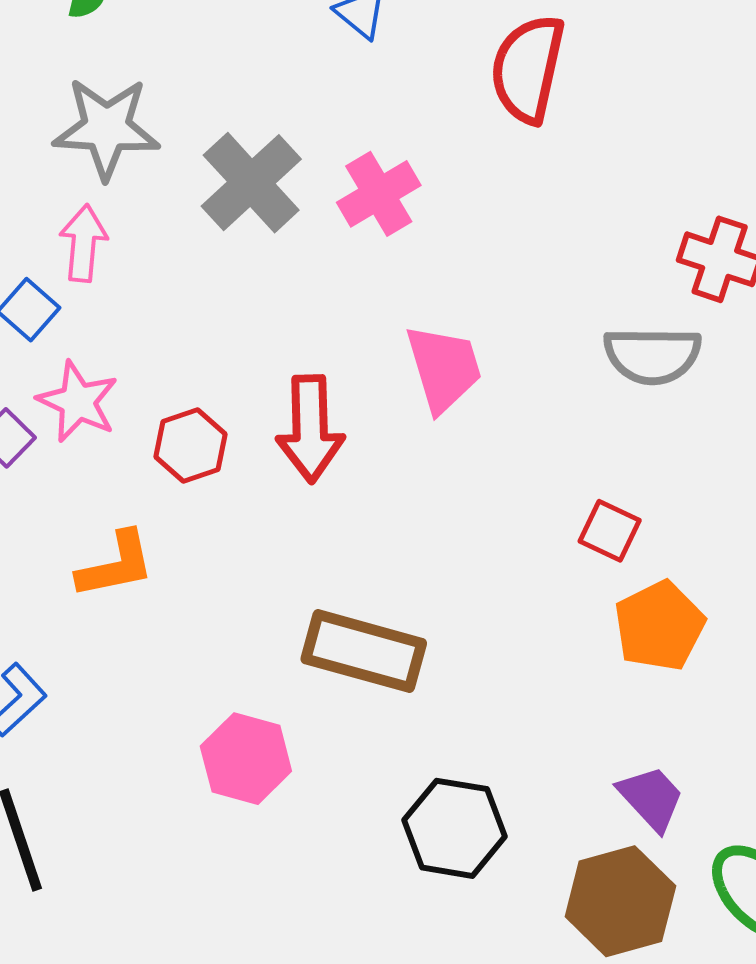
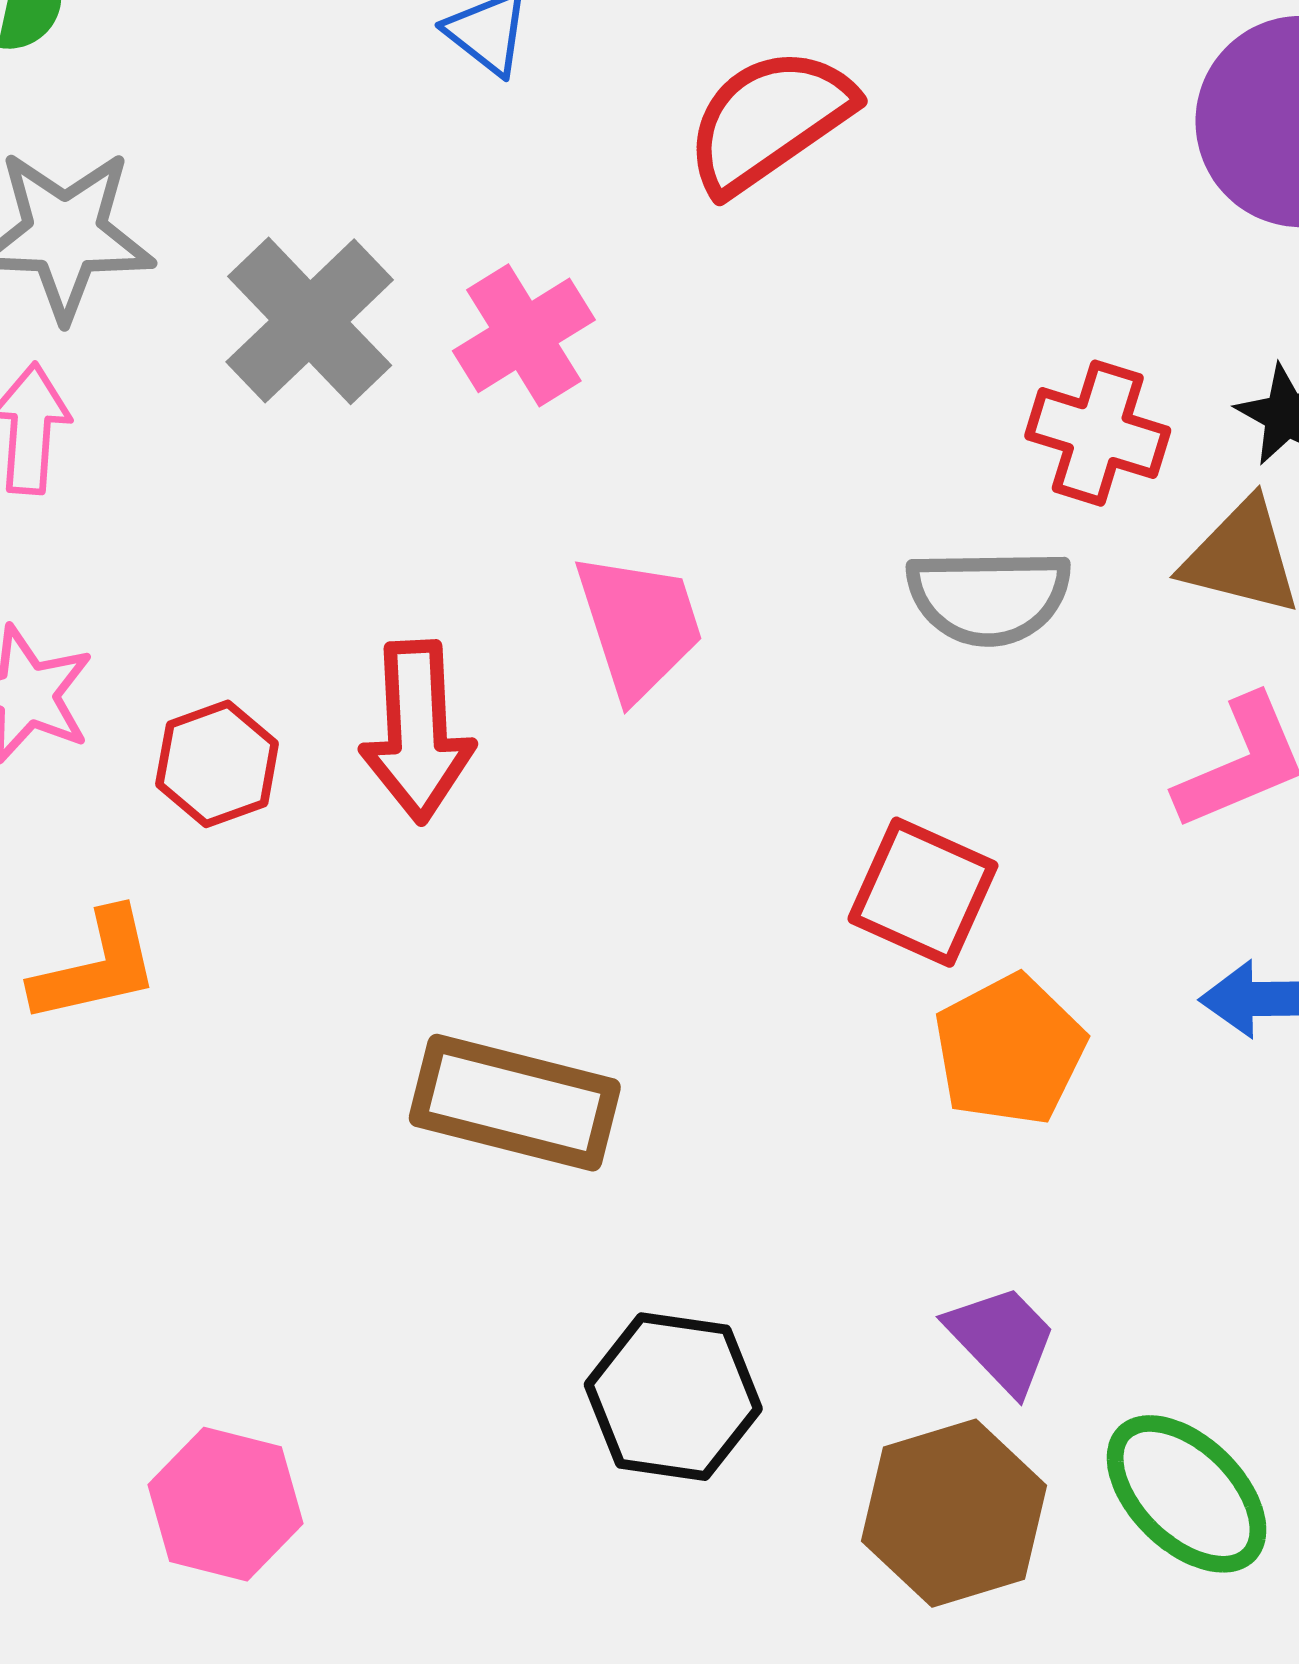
red semicircle: (528, 69) -> (769, 120), turned 44
red square: (610, 531) -> (923, 892), size x1.4
pink hexagon: (246, 759) -> (226, 1504), moved

